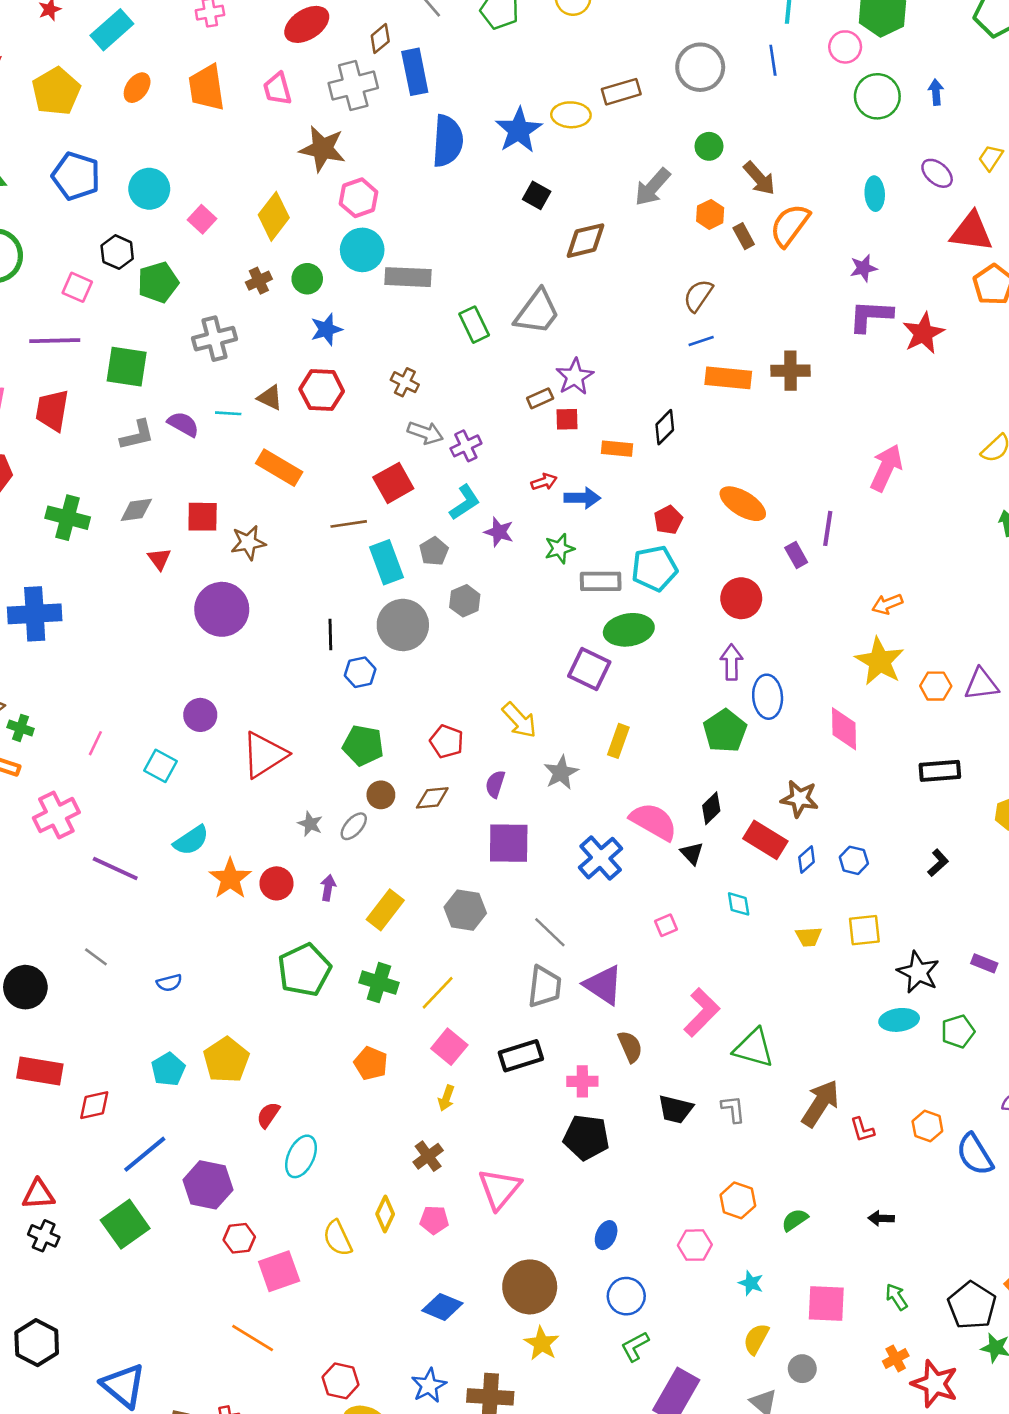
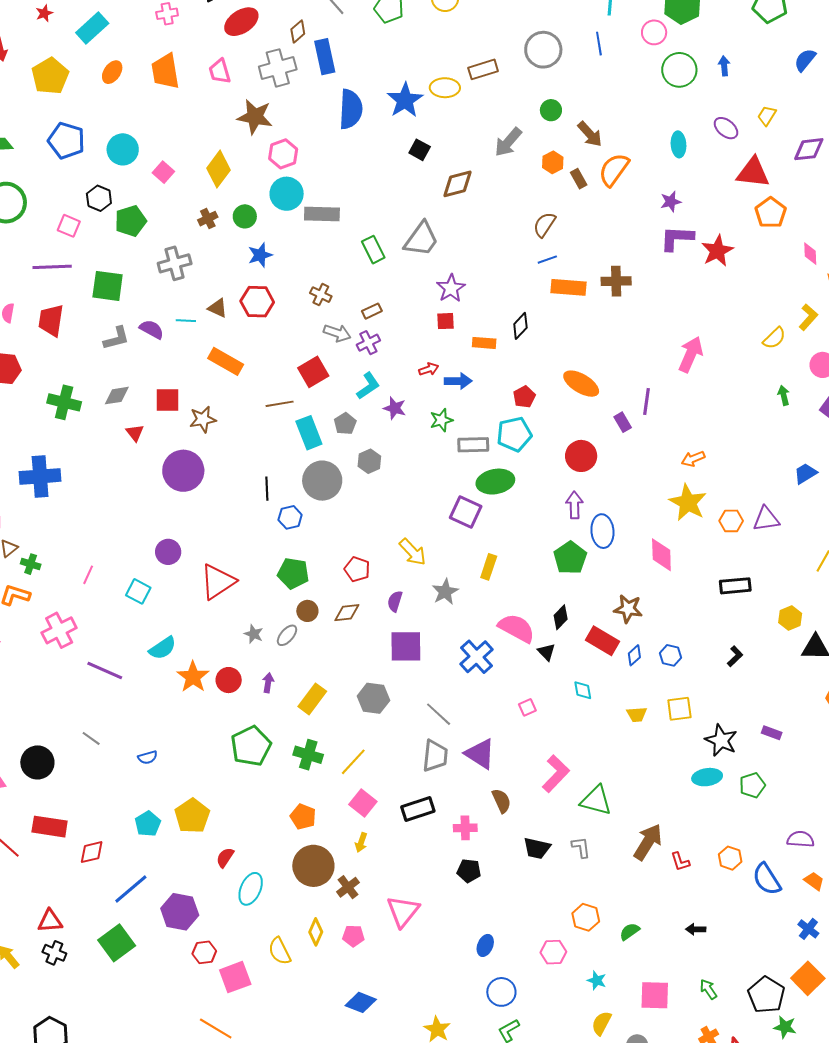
brown rectangle: (540, 398) -> (372, 311), moved
black pentagon: (586, 1137) -> (469, 871), size x0.7
brown circle: (530, 1287) -> (313, 866), moved

